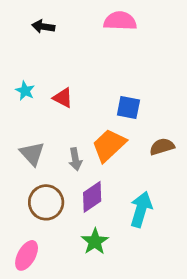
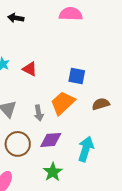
purple diamond: (92, 197) -> (51, 140), turned 30

